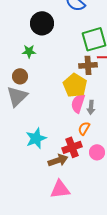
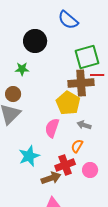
brown cross: (88, 65) -> (81, 83), size x1.4
pink semicircle: (78, 103) -> (52, 128), moved
gray arrow: (91, 107) -> (84, 125), turned 104

